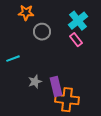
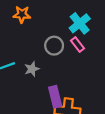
gray circle: (42, 32) -> (54, 46), moved
gray star: (35, 82) -> (32, 69), moved

